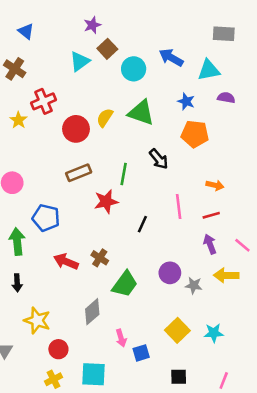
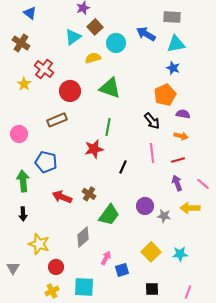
gray rectangle: (224, 34) -> (172, 17), moved
purple semicircle: (226, 98) -> (183, 114), moved
red cross: (43, 101) -> (44, 69), turned -30
blue star: (186, 101) -> (173, 68), moved
green triangle: (141, 113) -> (110, 88), moved
yellow semicircle: (105, 118) -> (93, 58), moved, turned 42
orange pentagon: (195, 134) -> (165, 95), turned -30
black arrow: (159, 159) -> (152, 121), moved
brown rectangle: (79, 173) -> (57, 120), moved
pink arrow: (121, 338) -> (106, 258), turned -136

